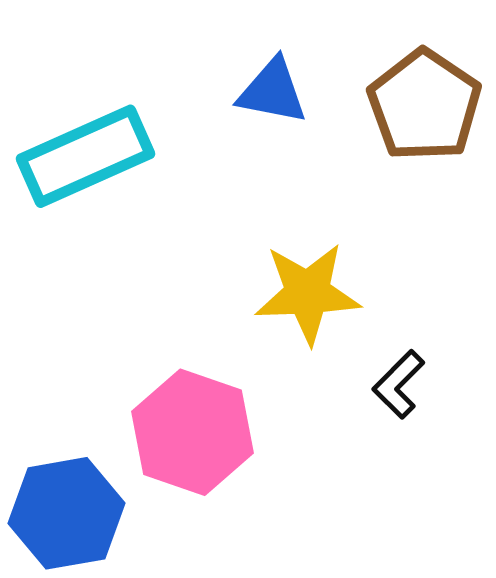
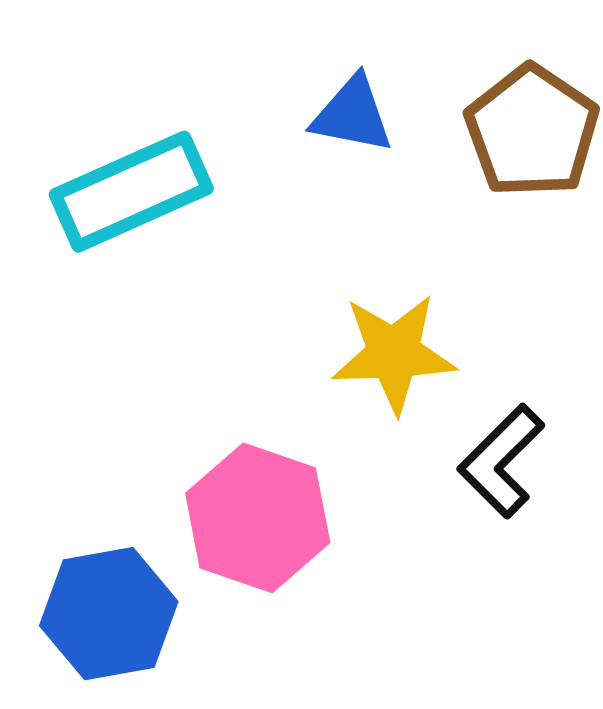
black L-shape: (399, 384) -> (501, 461), size x1.4

